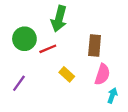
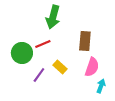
green circle: (24, 39) -> (22, 53), moved
purple line: (19, 83) -> (39, 75), moved

